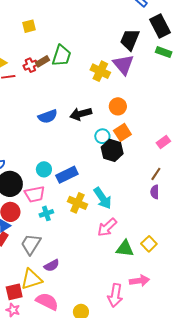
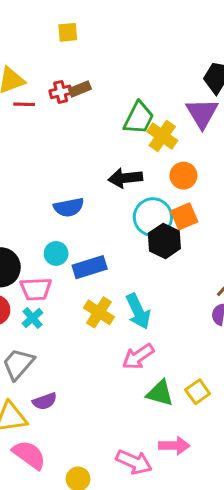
green trapezoid: (62, 56) -> (139, 118), moved
yellow cross: (100, 71) -> (162, 136), moved
blue semicircle: (48, 116) -> (69, 207), moved
cyan circle: (102, 136) -> (153, 217), size x1.6
cyan cross: (46, 213) -> (32, 318), moved, turned -32
pink arrow: (115, 295) -> (134, 462), turned -85

